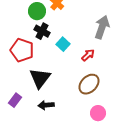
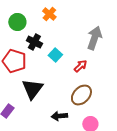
green circle: (37, 11) -> (17, 22), moved
black arrow: (46, 105) -> (59, 116), moved

